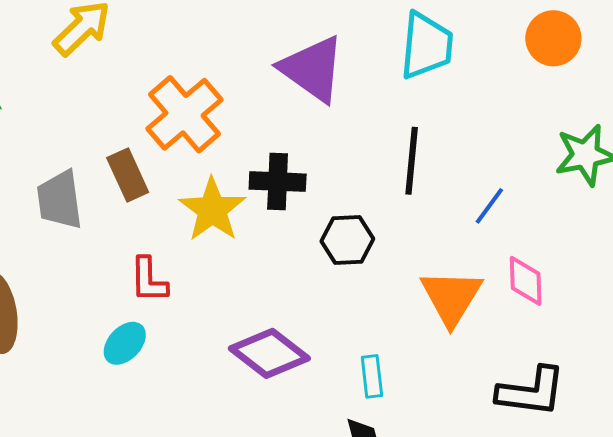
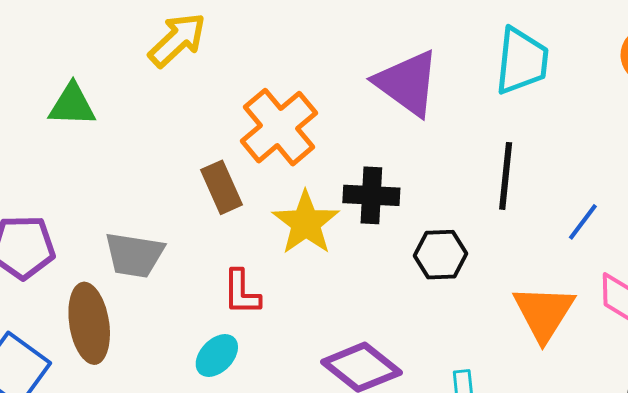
gray trapezoid: (60, 200) -> (134, 255), moved, turned -74

